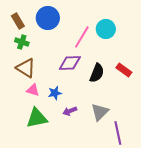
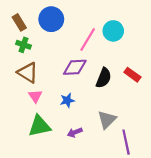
pink triangle: (33, 90) -> (35, 96), turned 40
blue star: (55, 93) -> (67, 100), moved
purple arrow: (70, 111) -> (75, 132), moved

